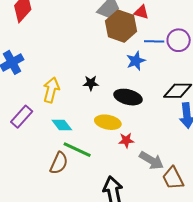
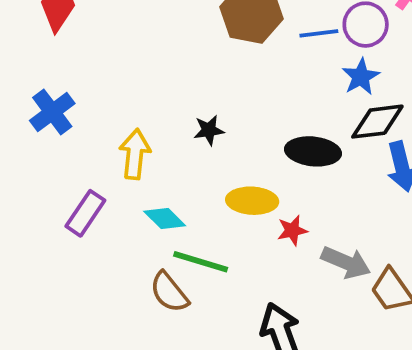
blue star: (136, 61) -> (361, 77), moved
black ellipse: (128, 97) -> (313, 151), moved
brown semicircle: (59, 163) -> (169, 292), turned 125

